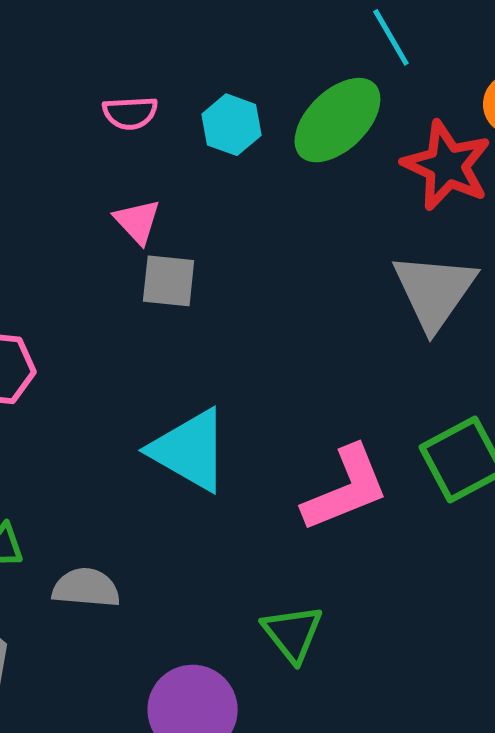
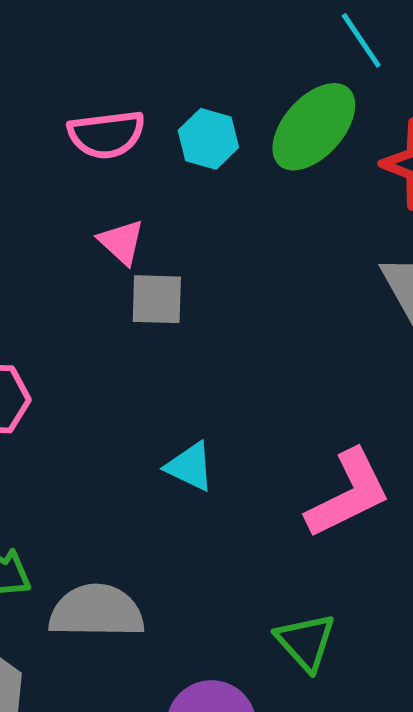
pink semicircle: (130, 113) -> (106, 134), size x1.4
cyan triangle: (190, 450) -> (190, 467), size x0.6
gray semicircle: (86, 588) -> (97, 611), size x1.4

